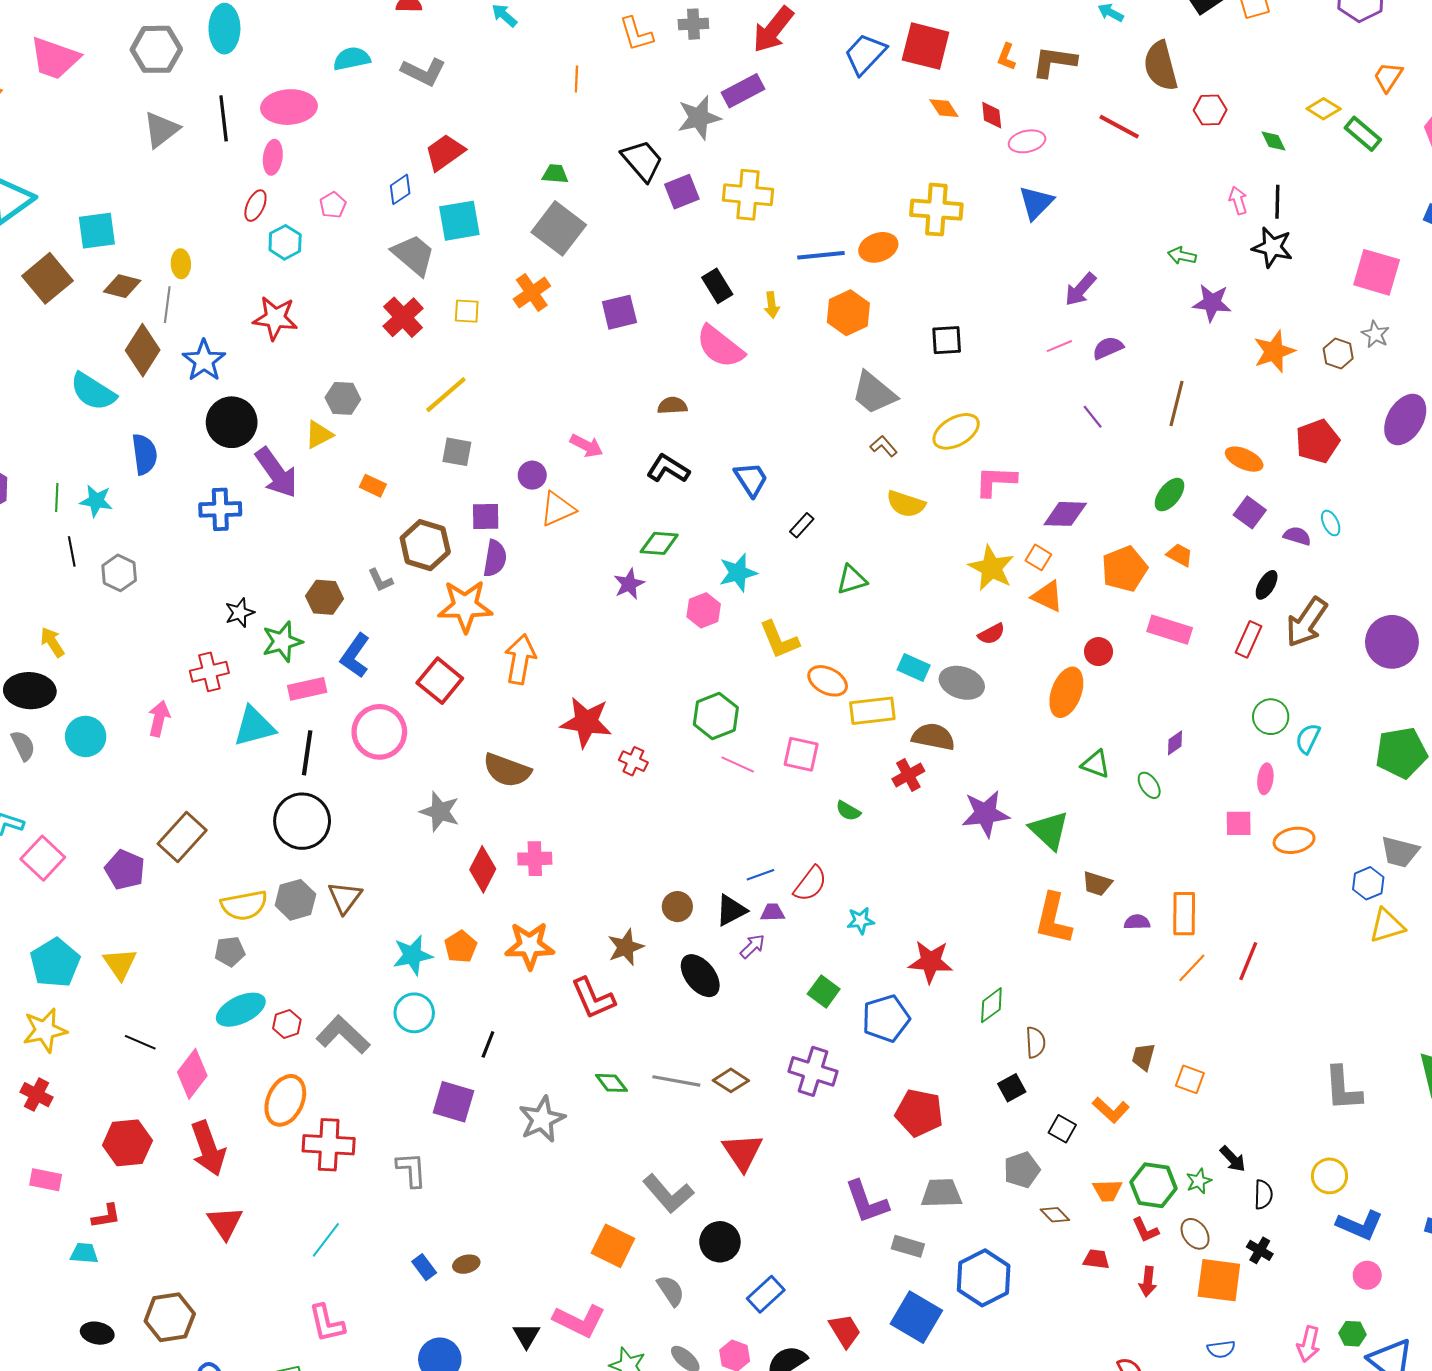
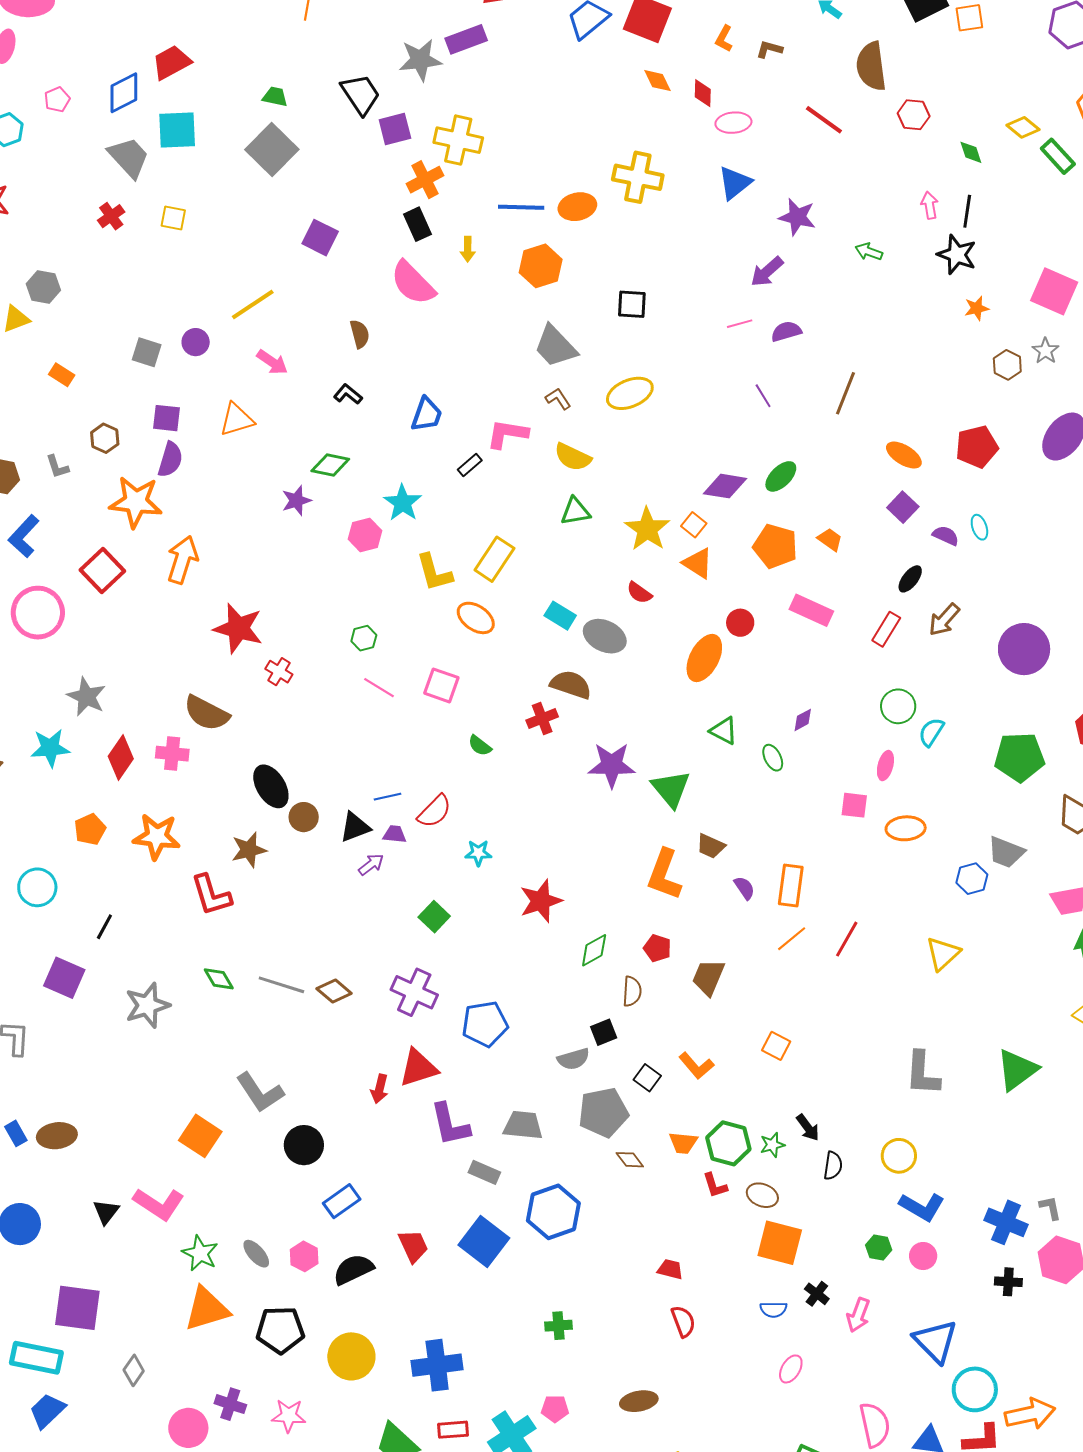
brown L-shape: (1054, 62) -> (769, 49), size x0.6
blue diamond: (400, 189) -> (124, 93), size x1.4
orange cross: (532, 293) -> (425, 180), moved
purple star: (1212, 303) -> (797, 217), moved
purple square: (619, 312) -> (320, 238), turned 33
red cross: (403, 317) -> (111, 216), size x0.7
orange star: (1274, 351) -> (977, 308), moved, size x0.6
yellow line: (446, 395) -> (253, 304), moved
brown semicircle: (672, 406) -> (360, 334), turned 72
black L-shape: (668, 469) -> (348, 394), size x0.7
purple circle: (532, 475) -> (196, 342), moved
blue trapezoid: (751, 479) -> (427, 414), turned 45
pink L-shape: (996, 481) -> (507, 434), moved
green ellipse: (1169, 495) -> (781, 476), moved
brown hexagon: (425, 545) -> (105, 438), size x0.6
orange pentagon: (1125, 569) -> (775, 546), turned 30
cyan star: (738, 573) -> (403, 503), turned -30
green triangle: (852, 580) -> (575, 511), moved
brown arrow: (1306, 622) -> (944, 620), size x0.7
red semicircle: (991, 634) -> (639, 593), turned 56
yellow rectangle: (872, 711) -> (494, 559), moved, turned -57
green hexagon: (716, 716) -> (364, 638), size x0.6
brown semicircle: (507, 770) -> (206, 713), moved
purple semicircle: (1137, 922) -> (744, 888), turned 50
yellow triangle: (1387, 926) -> (943, 954), moved, turned -33
cyan star: (413, 955) -> (50, 748), moved
red star: (931, 962) -> (541, 901), turned -30
black ellipse: (700, 976) -> (271, 786), moved
blue pentagon: (886, 1018) -> (485, 1024), moved
brown trapezoid: (1143, 1057) -> (708, 977), moved, size x1.4
red pentagon: (919, 1113) -> (657, 948), moved, size x0.6
red triangle: (743, 1152) -> (418, 1068), moved, turned 39
gray pentagon: (1022, 1170) -> (603, 1112), size x1.4
brown ellipse: (1195, 1234) -> (762, 1195), turned -40
black cross: (1260, 1250) -> (817, 1294), moved
red trapezoid: (1096, 1259) -> (670, 1269), moved
brown ellipse: (466, 1264) -> (57, 1136), size x1.5
red arrow: (1148, 1281) -> (380, 1089), moved
gray semicircle: (671, 1291) -> (573, 1059), moved, turned 100
green hexagon: (1352, 1334) -> (879, 1247), moved

